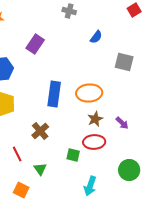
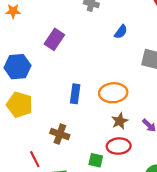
blue rectangle: (54, 94) -> (75, 94), size x0.7
brown cross: (40, 131) -> (60, 134), turned -30

